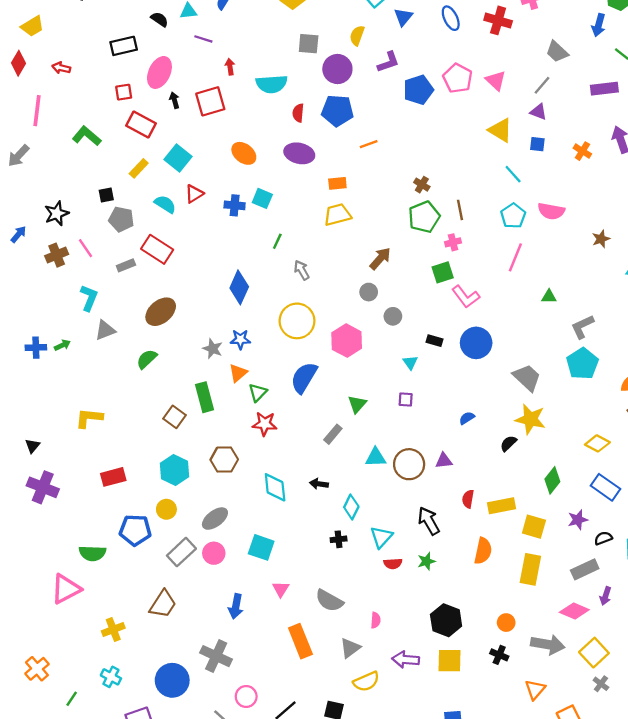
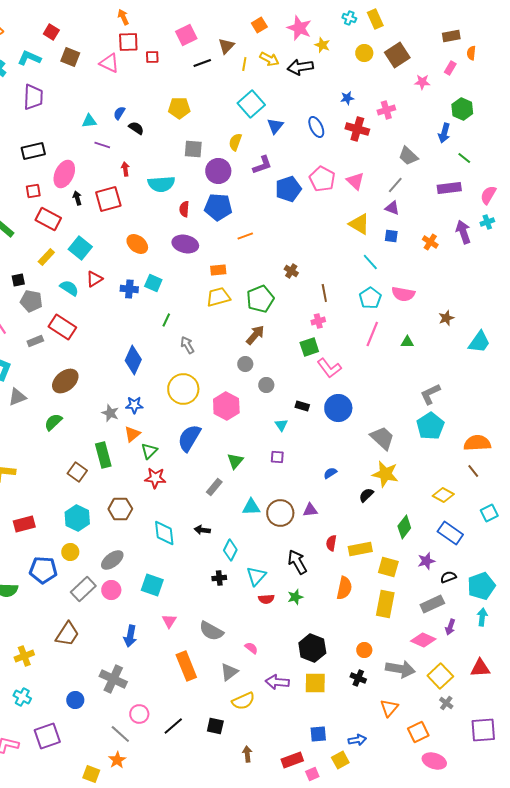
black semicircle: (159, 19) -> (136, 128), moved
green pentagon: (424, 217) -> (260, 299), moved
green triangle: (549, 297) -> (407, 342), moved
pink semicircle: (376, 620) -> (251, 648), turned -56
blue circle: (172, 680) -> (75, 700), size x0.6

